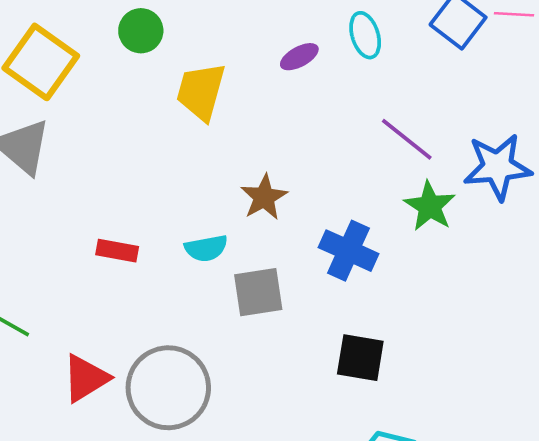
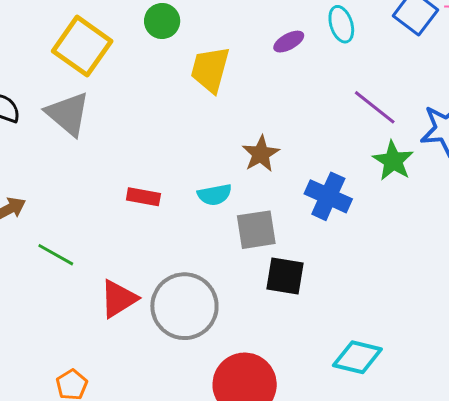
black square: (360, 358) -> (285, 276), moved

